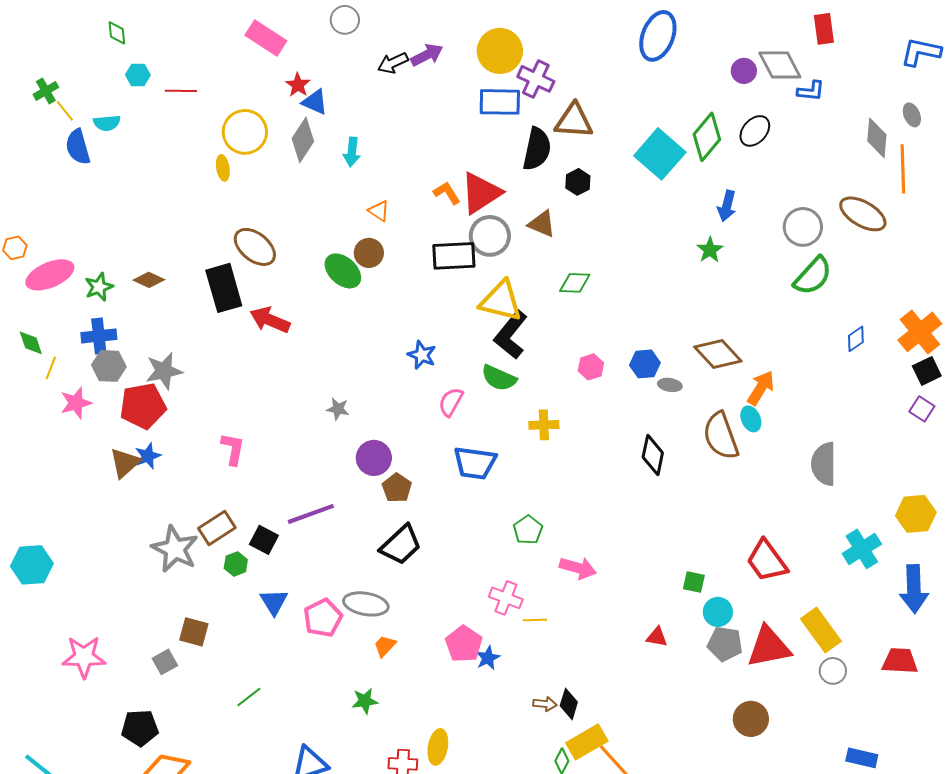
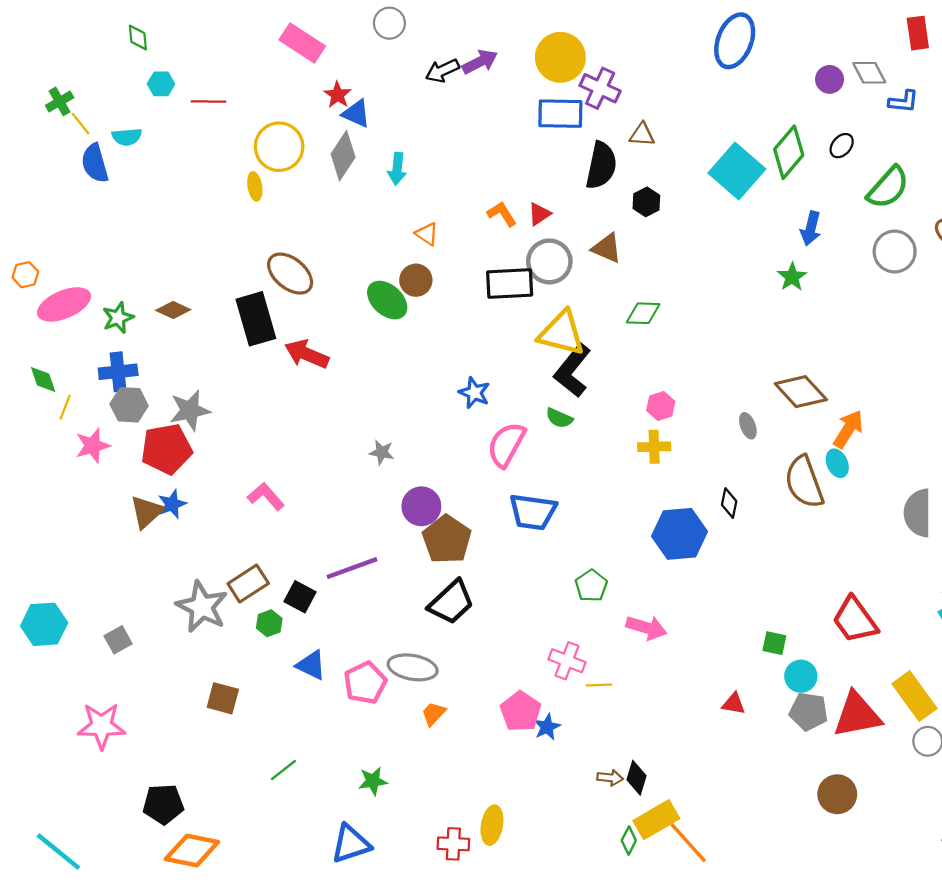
gray diamond: (780, 65) -> (869, 73), size x0.7
brown triangle: (574, 121) -> (642, 135), size x0.6
black ellipse: (755, 131) -> (842, 146), size x0.7
red triangle: (481, 193) -> (539, 214), size x0.5
green semicircle: (813, 276) -> (888, 188), moved
blue hexagon: (645, 364) -> (680, 534), moved, size x1.6
green semicircle: (499, 378) -> (559, 418), size x0.7
gray ellipse: (670, 385) -> (748, 426), turned 60
pink semicircle: (451, 402) -> (506, 445), size x1.4
yellow cross: (544, 425) -> (654, 447), moved
pink L-shape: (233, 449) -> (266, 496), turned -52
black diamond: (653, 455) -> (729, 503), size x0.7
brown pentagon: (397, 488) -> (447, 539), size x1.5
blue triangle: (274, 602) -> (311, 665), turned -32
gray square: (165, 662) -> (118, 640), moved
green star: (365, 701) -> (373, 781), moved

